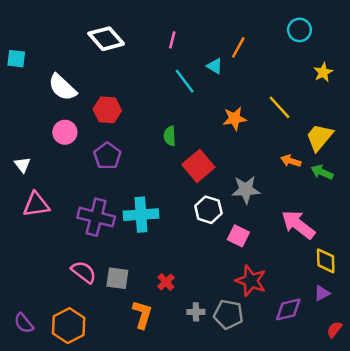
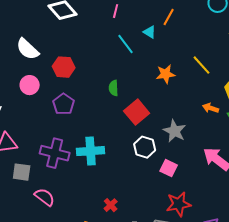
gray star: (246, 190) -> (175, 131), turned 30
gray square: (117, 278) -> (22, 172), moved
red star: (251, 281) -> (179, 204), turned -30

